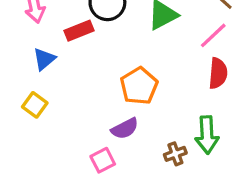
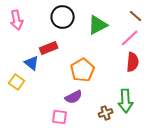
red rectangle: (79, 31) -> (49, 48), moved
blue triangle: (44, 59) -> (32, 63), moved, turned -42
pink square: (103, 160) -> (60, 117), turned 35

